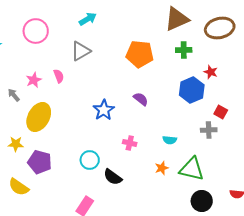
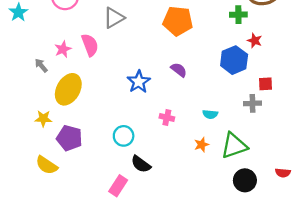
green cross: (184, 50) -> (238, 15), moved
pink semicircle: (59, 76) -> (90, 45), size x1.5
red square: (221, 112) -> (265, 84), turned -32
green triangle: (192, 169) -> (234, 146), turned -32
black semicircle: (113, 177) -> (141, 164), moved

